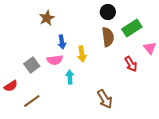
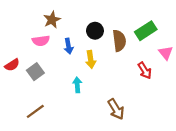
black circle: (108, 12) -> (95, 31), moved
pink semicircle: (55, 60) -> (41, 41), moved
red semicircle: (11, 86) -> (12, 65), moved

